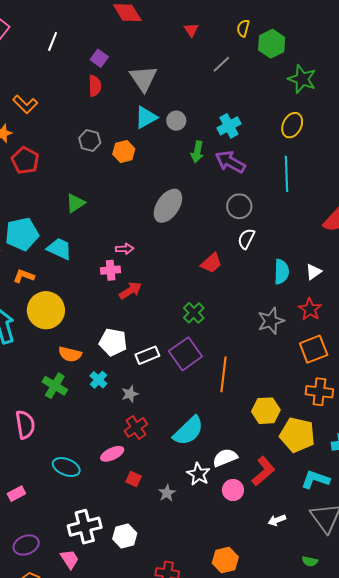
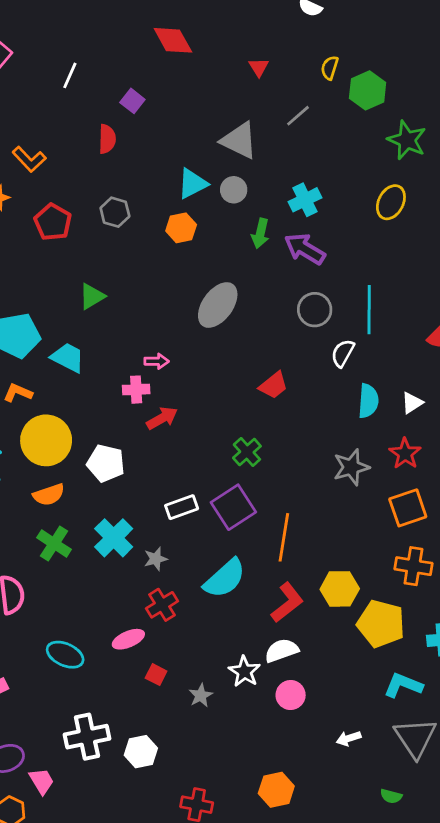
gray triangle: (143, 78) -> (239, 140), moved, turned -32
red semicircle: (95, 86) -> (107, 139), moved
orange hexagon: (124, 152) -> (181, 228), moved
red pentagon: (25, 160) -> (53, 222), moved
cyan line: (287, 174) -> (369, 310), moved
white semicircle: (246, 239) -> (343, 353), moved
white pentagon: (113, 342) -> (106, 463), moved
orange semicircle: (70, 354) -> (49, 495), moved, turned -35
cyan cross: (98, 380) -> (114, 538), size x1.6
cyan semicircle: (188, 431) -> (225, 578), moved
red L-shape: (263, 471) -> (287, 603), moved
pink trapezoid: (70, 559) -> (42, 781), moved

